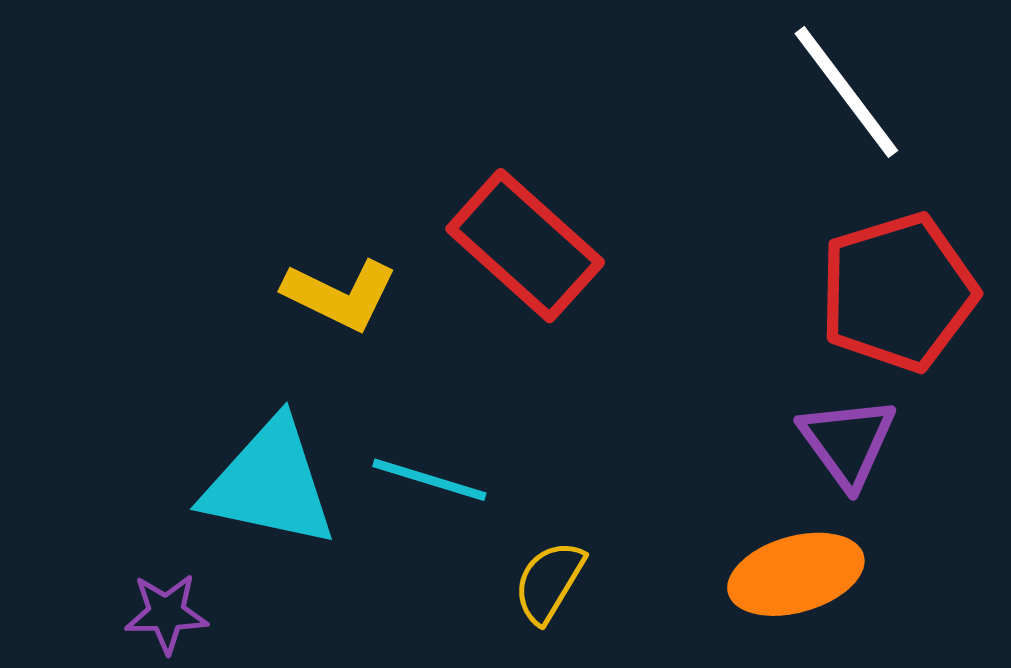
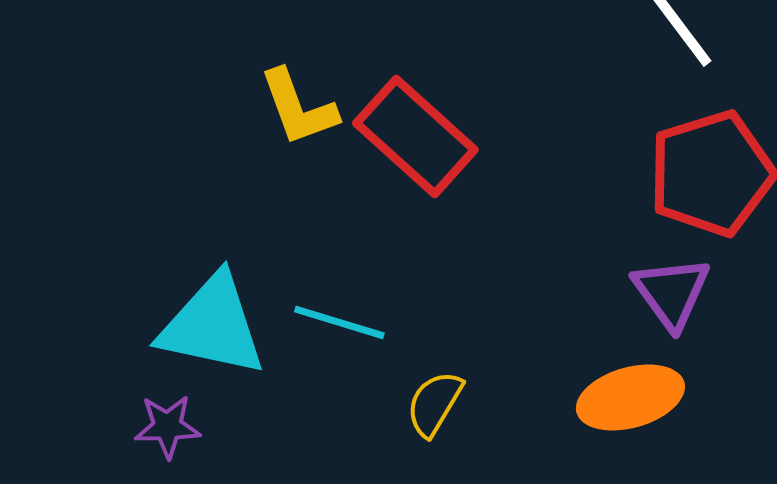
yellow L-shape: (340, 295) -> (298, 107), moved, turned 44
purple star: (166, 613) -> (167, 426), moved

